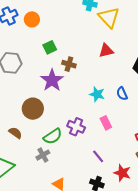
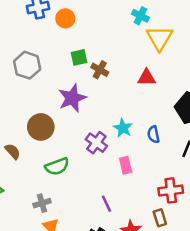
brown cross: (69, 64) -> (100, 70), moved
purple cross: (76, 127) -> (96, 143), moved
gray cross: (43, 155) -> (42, 203), moved

